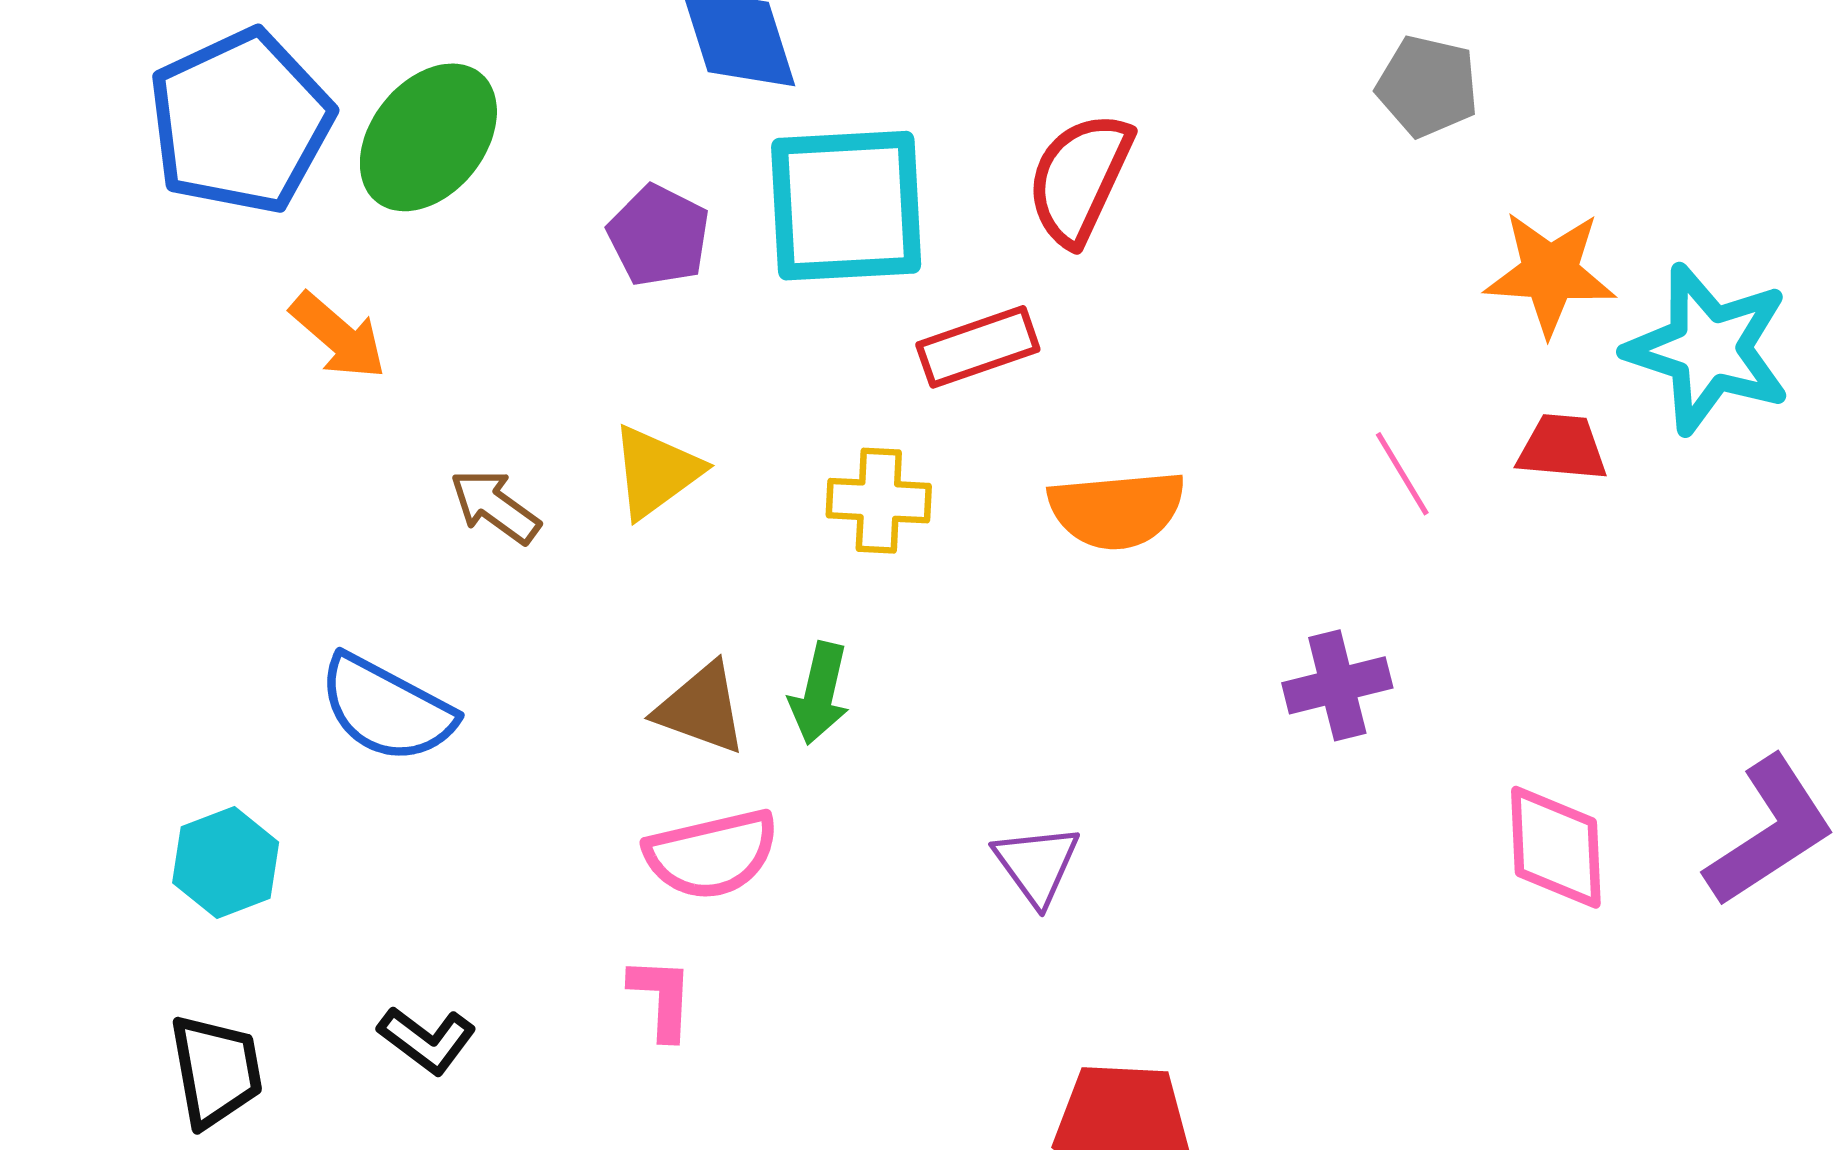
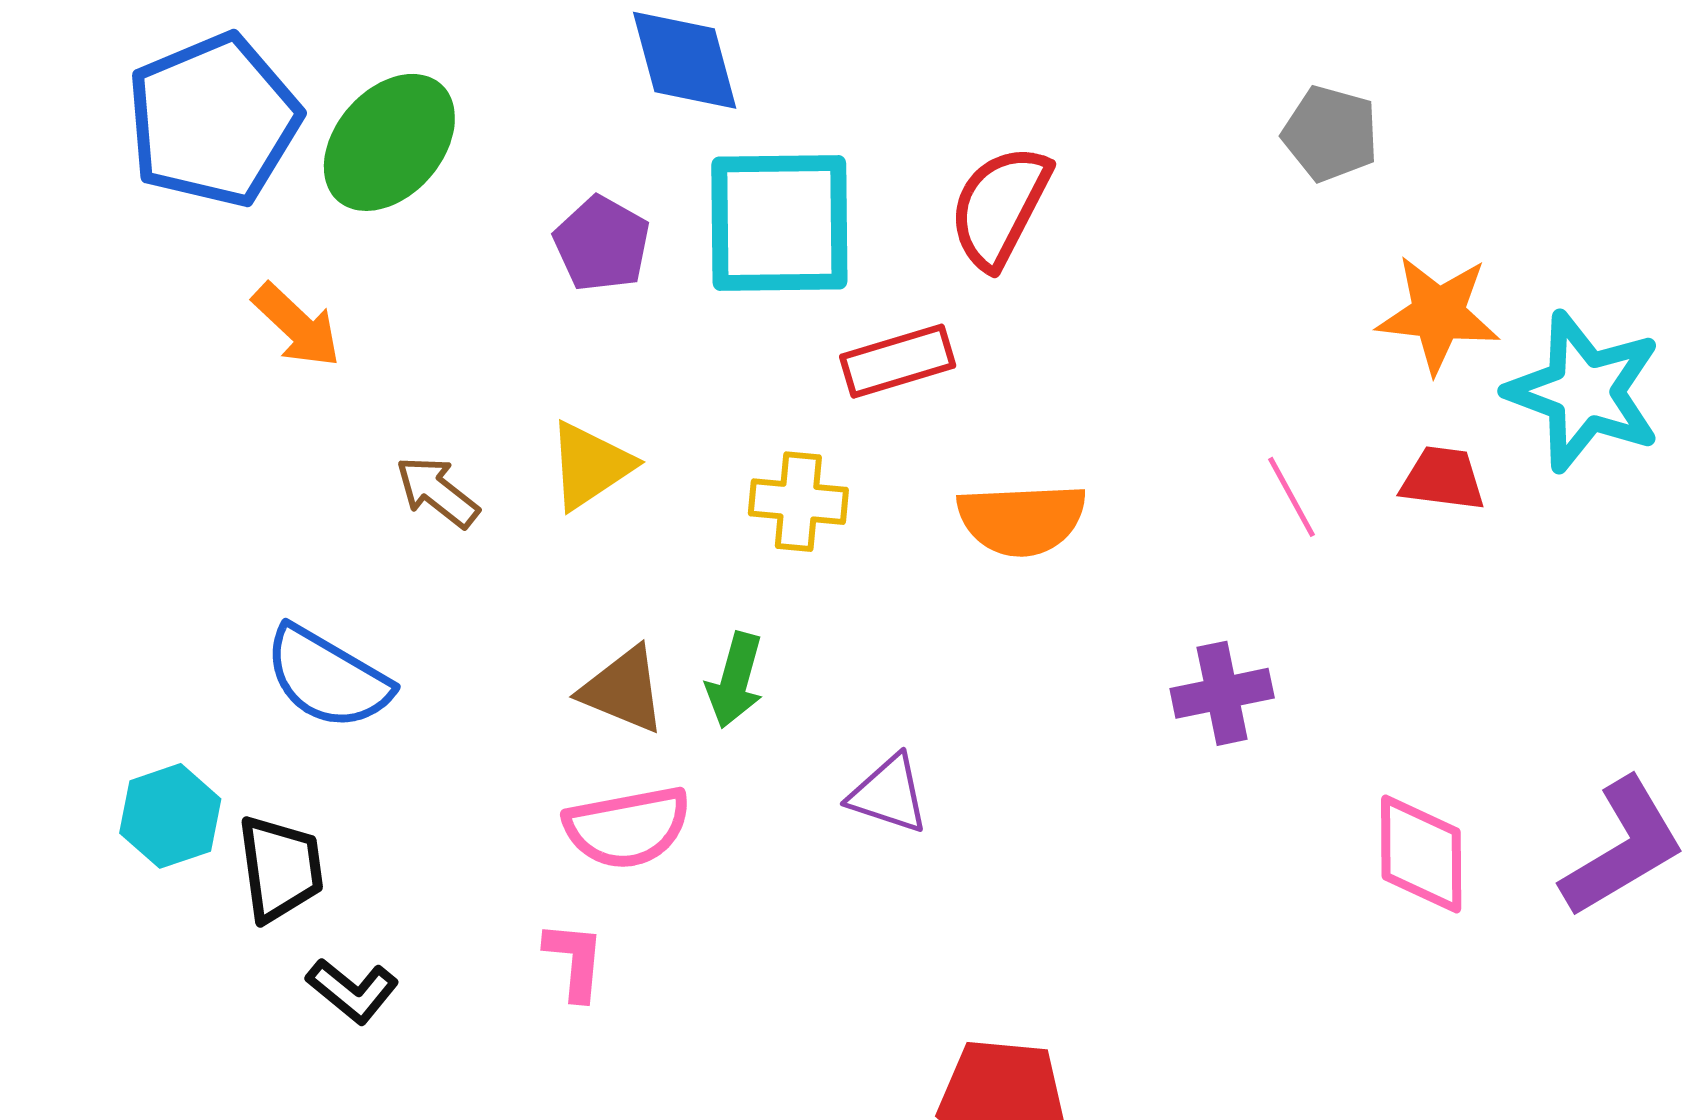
purple triangle: (1037, 865) -> (889, 794), moved, turned -38
black trapezoid: (216, 1071) -> (280, 868), moved

